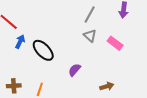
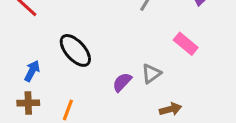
gray triangle: (90, 36) -> (151, 74), moved, turned 40
blue arrow: (20, 42) -> (32, 71), moved

